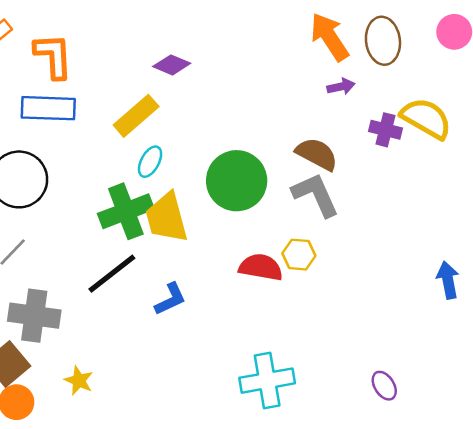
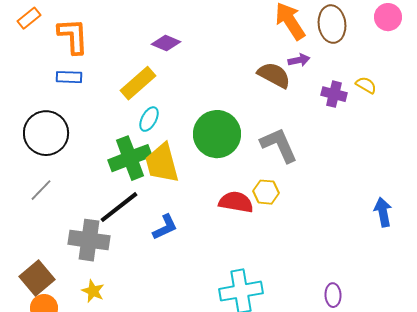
blue rectangle: (48, 108) -> (69, 77), size x0.6
yellow semicircle: (426, 118) -> (366, 85), size x0.5
brown semicircle: (317, 154) -> (274, 75), moved
gray cross: (34, 316) -> (89, 240), moved
purple ellipse: (384, 386) -> (333, 295), turned 30

